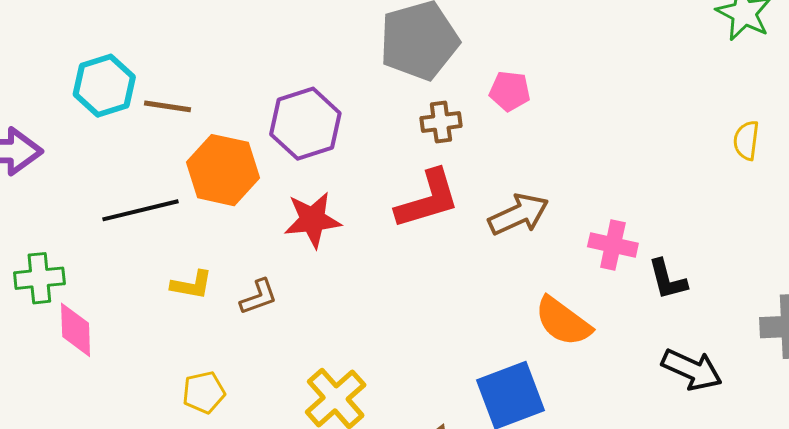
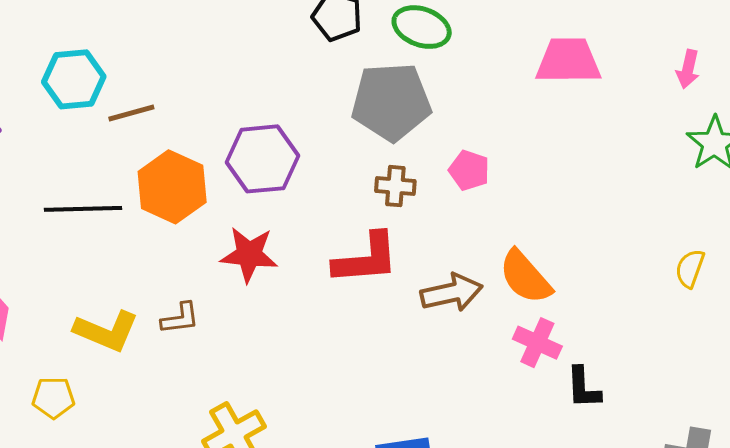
brown line: (168, 106) -> (131, 113), turned -36
yellow L-shape: (192, 285) -> (106, 331), moved, size x1.5
orange semicircle: (563, 321) -> (525, 277), moved
yellow pentagon: (204, 392) -> (53, 398), moved

